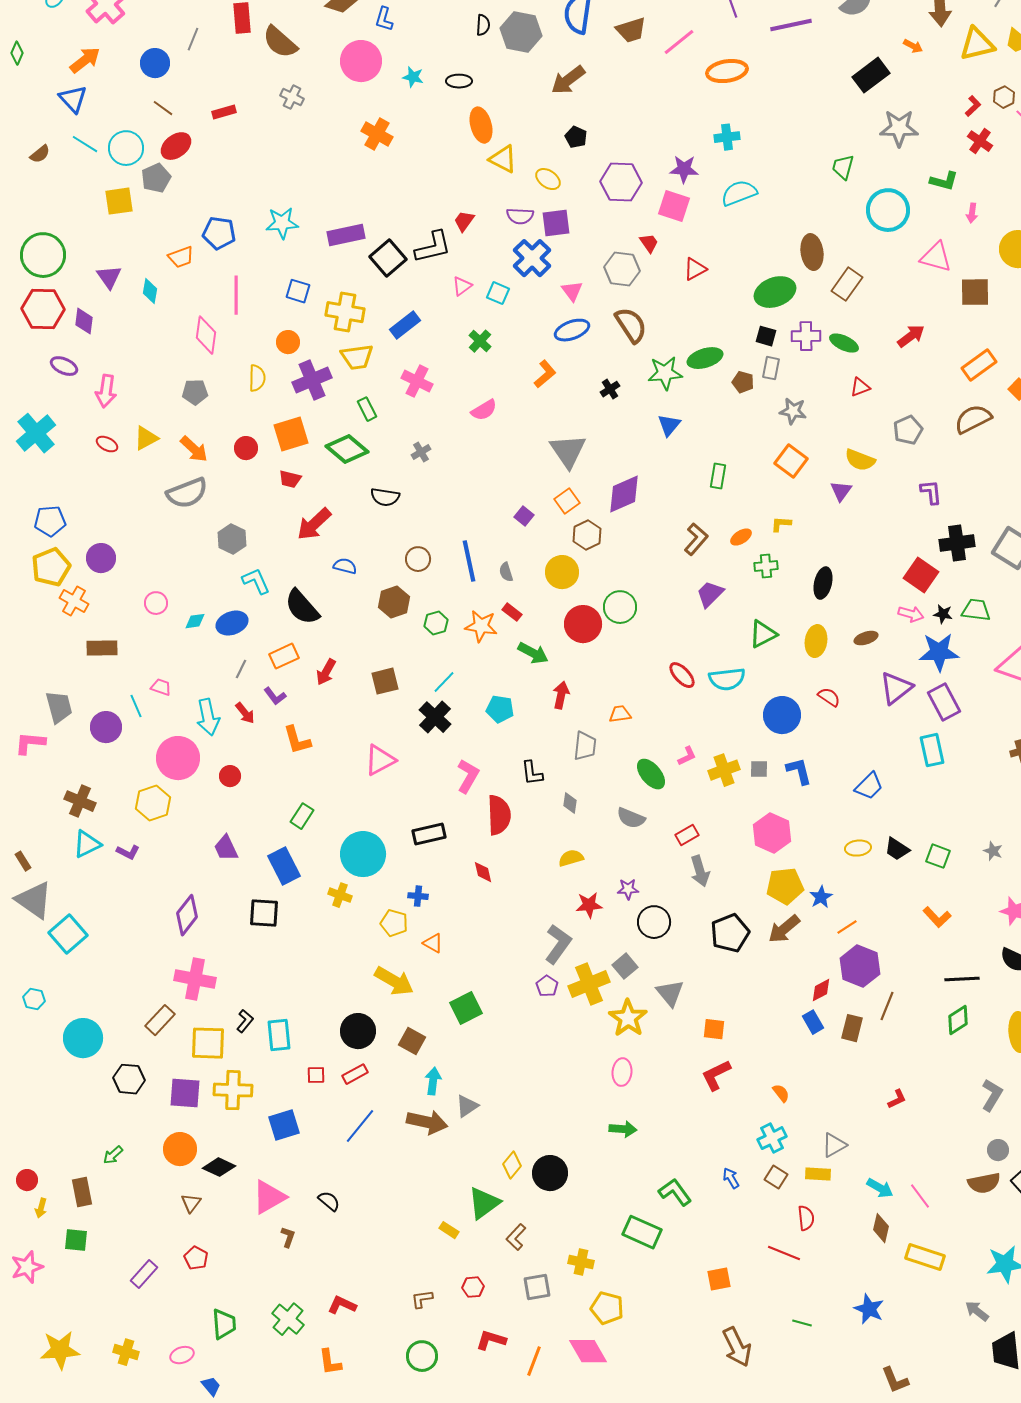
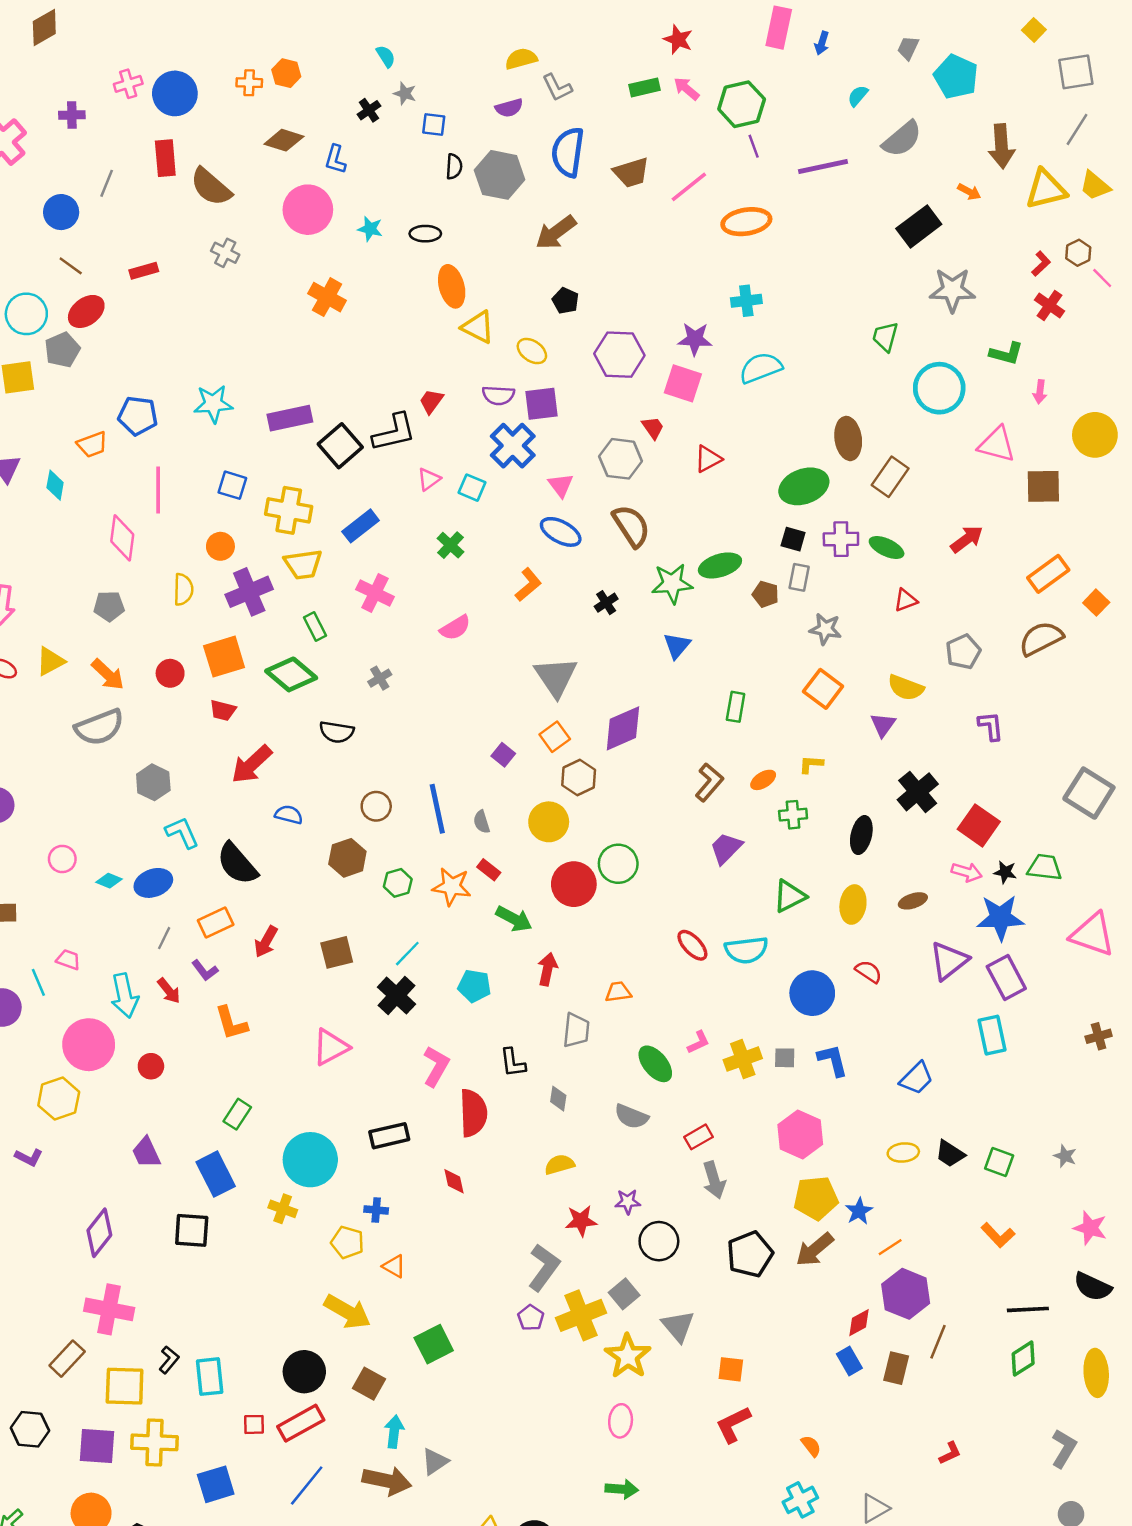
blue ellipse: (572, 330) -> (561, 532), turned 48
black cross: (957, 543) -> (918, 792), moved, turned -32
cyan diamond: (195, 621) -> (109, 881), turned 30
red rectangle: (355, 1074) -> (301, 1423), size x1.5

